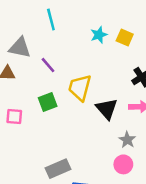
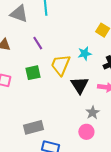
cyan star: (99, 35) -> (85, 54), moved
gray triangle: (20, 48) -> (19, 14), moved

